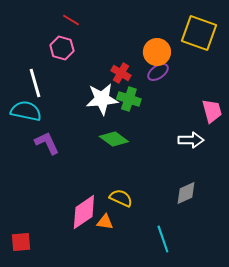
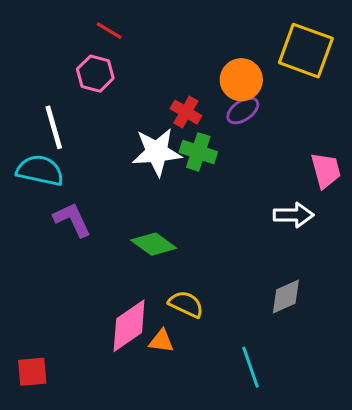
green diamond: (114, 139) -> (154, 244), moved

